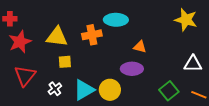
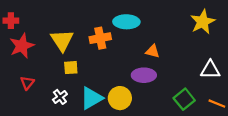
yellow star: (186, 20) -> (203, 22), turned 30
yellow triangle: (57, 37) -> (62, 40), turned 50
red triangle: (25, 76) -> (27, 83), size x0.6

